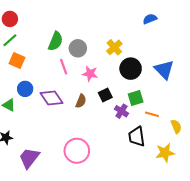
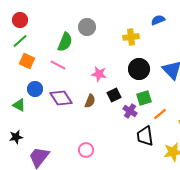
yellow cross: (114, 47) -> (131, 37), moved, turned 35
gray circle: (78, 48) -> (87, 27), moved
pink line: (64, 67) -> (58, 65), moved, turned -42
orange line: (152, 114) -> (160, 114), turned -56
pink circle: (77, 151) -> (86, 150), size x0.6

